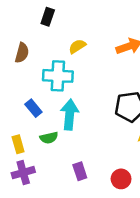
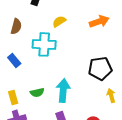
blue rectangle: (33, 108) -> (14, 60), moved
cyan arrow: (70, 115) -> (63, 90), moved

